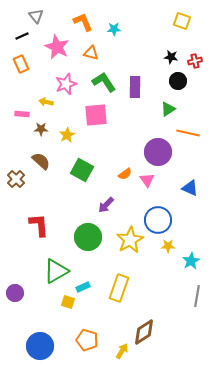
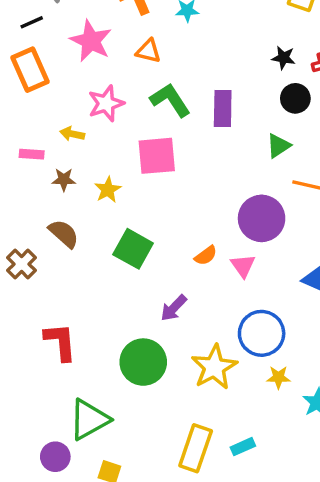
orange rectangle: (21, 64) -> (30, 70), size x1.4
cyan rectangle: (83, 287) -> (243, 447), moved
purple circle: (15, 293) -> (55, 457), moved

